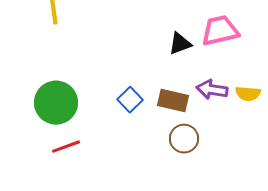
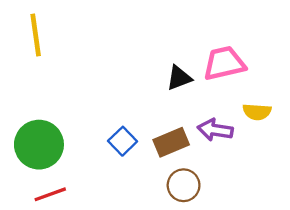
yellow semicircle: (248, 94) -> (257, 112), moved
brown rectangle: (173, 101) -> (171, 142), turned -36

